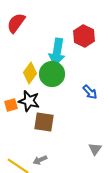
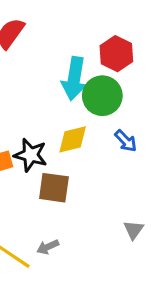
yellow diamond: (30, 73) -> (73, 139), moved, turned 40
green circle: (52, 74) -> (102, 96), moved

